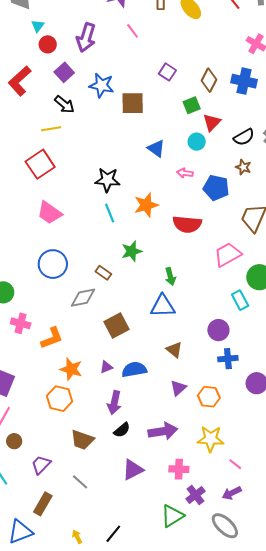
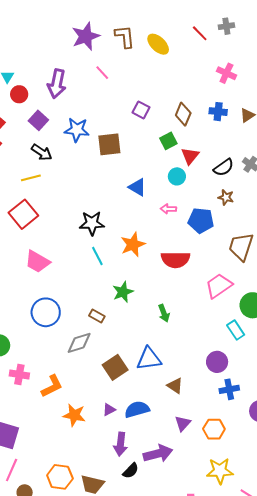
blue cross: (244, 81) -> (218, 112), size x0.7
blue triangle: (163, 306) -> (149, 359), moved
orange hexagon: (60, 399) -> (60, 477), moved
purple arrow: (163, 431) -> (158, 454), moved

